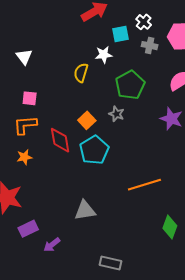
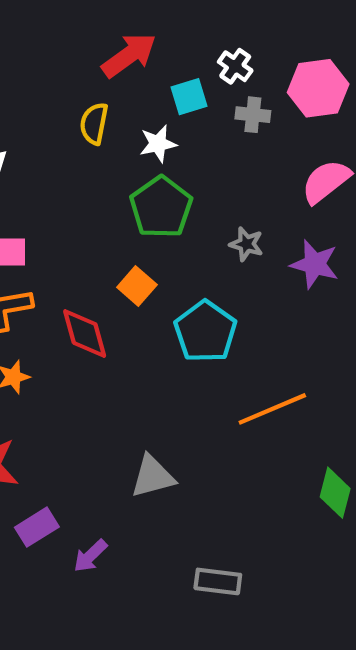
yellow semicircle: (81, 73) -> (94, 124), moved
green pentagon: (130, 85) -> (161, 207), moved
gray star: (117, 114) -> (246, 244), moved
cyan pentagon: (94, 150) -> (205, 332), moved

